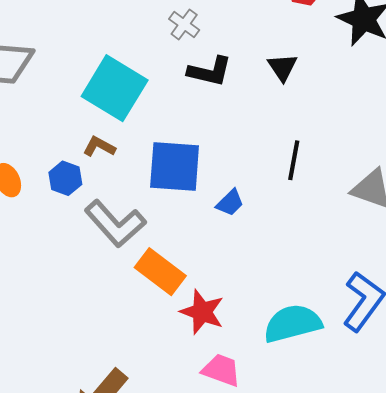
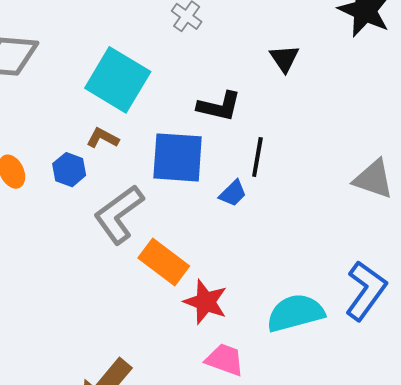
black L-shape: (210, 71) -> (219, 106), moved
black line: (294, 160) -> (257, 157), moved
gray L-shape: (115, 224) -> (119, 214), turned 96

